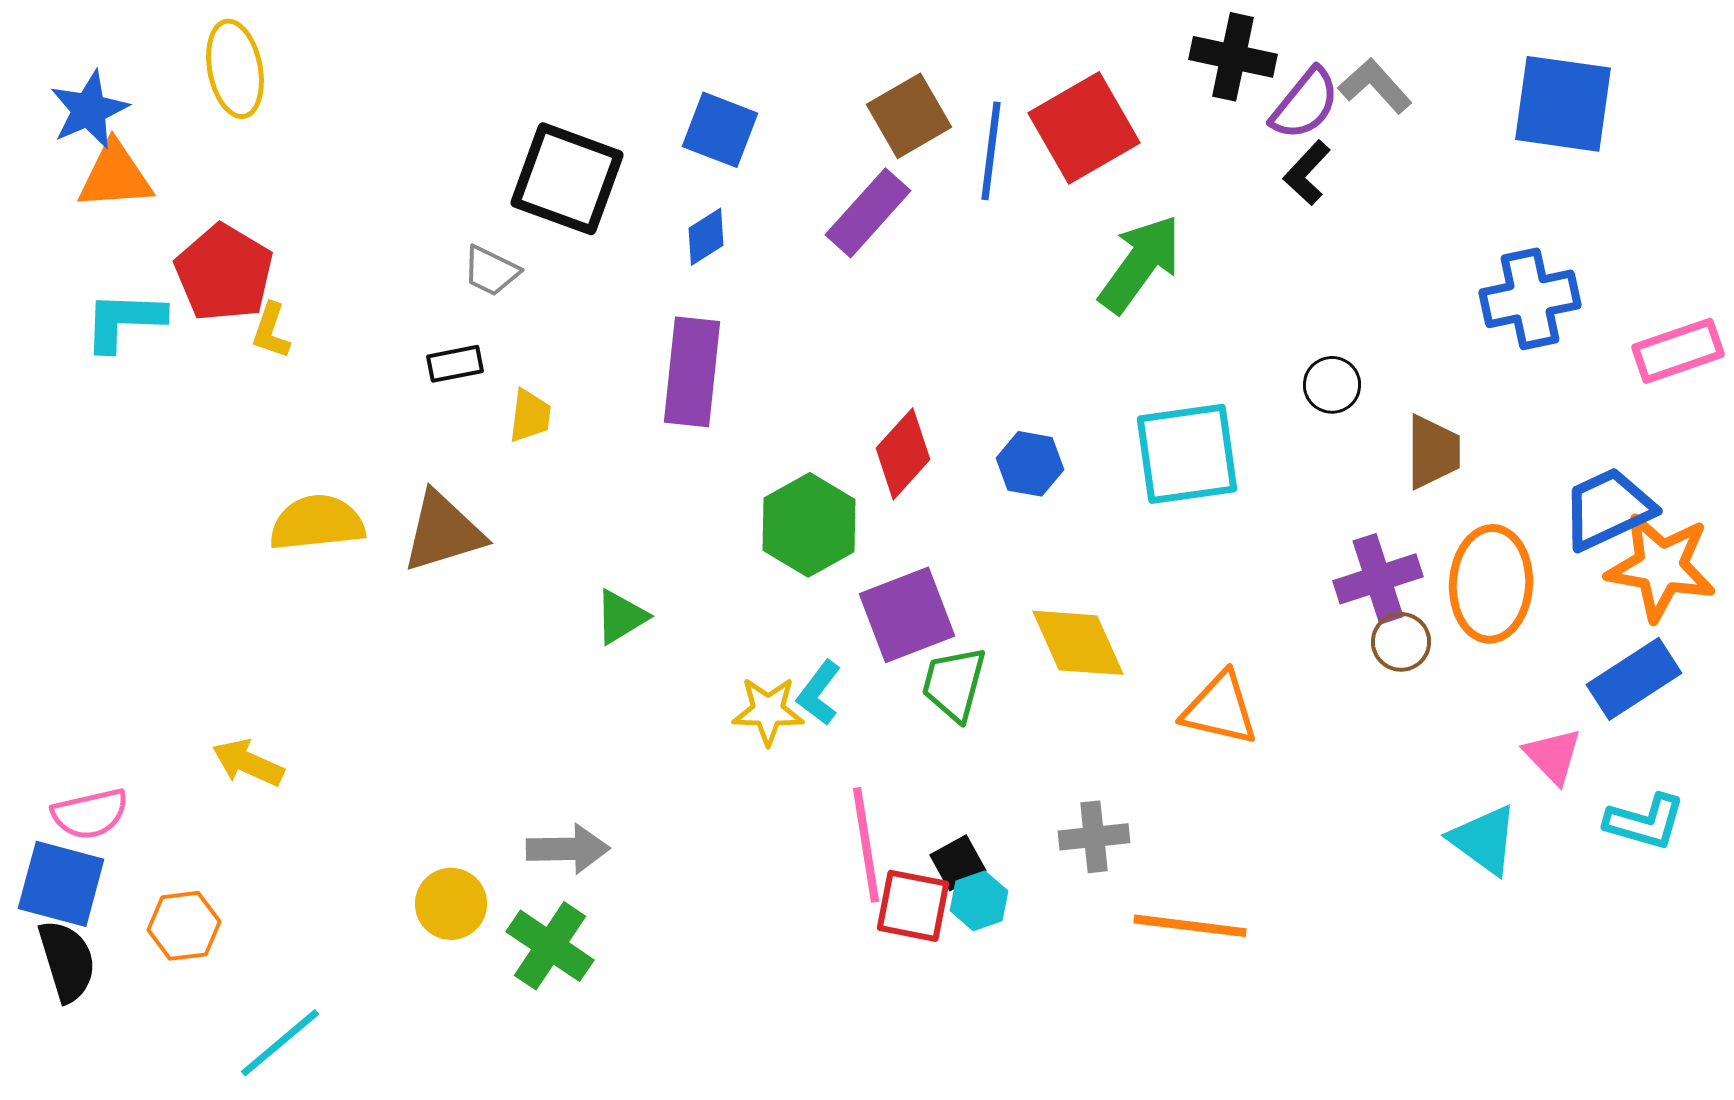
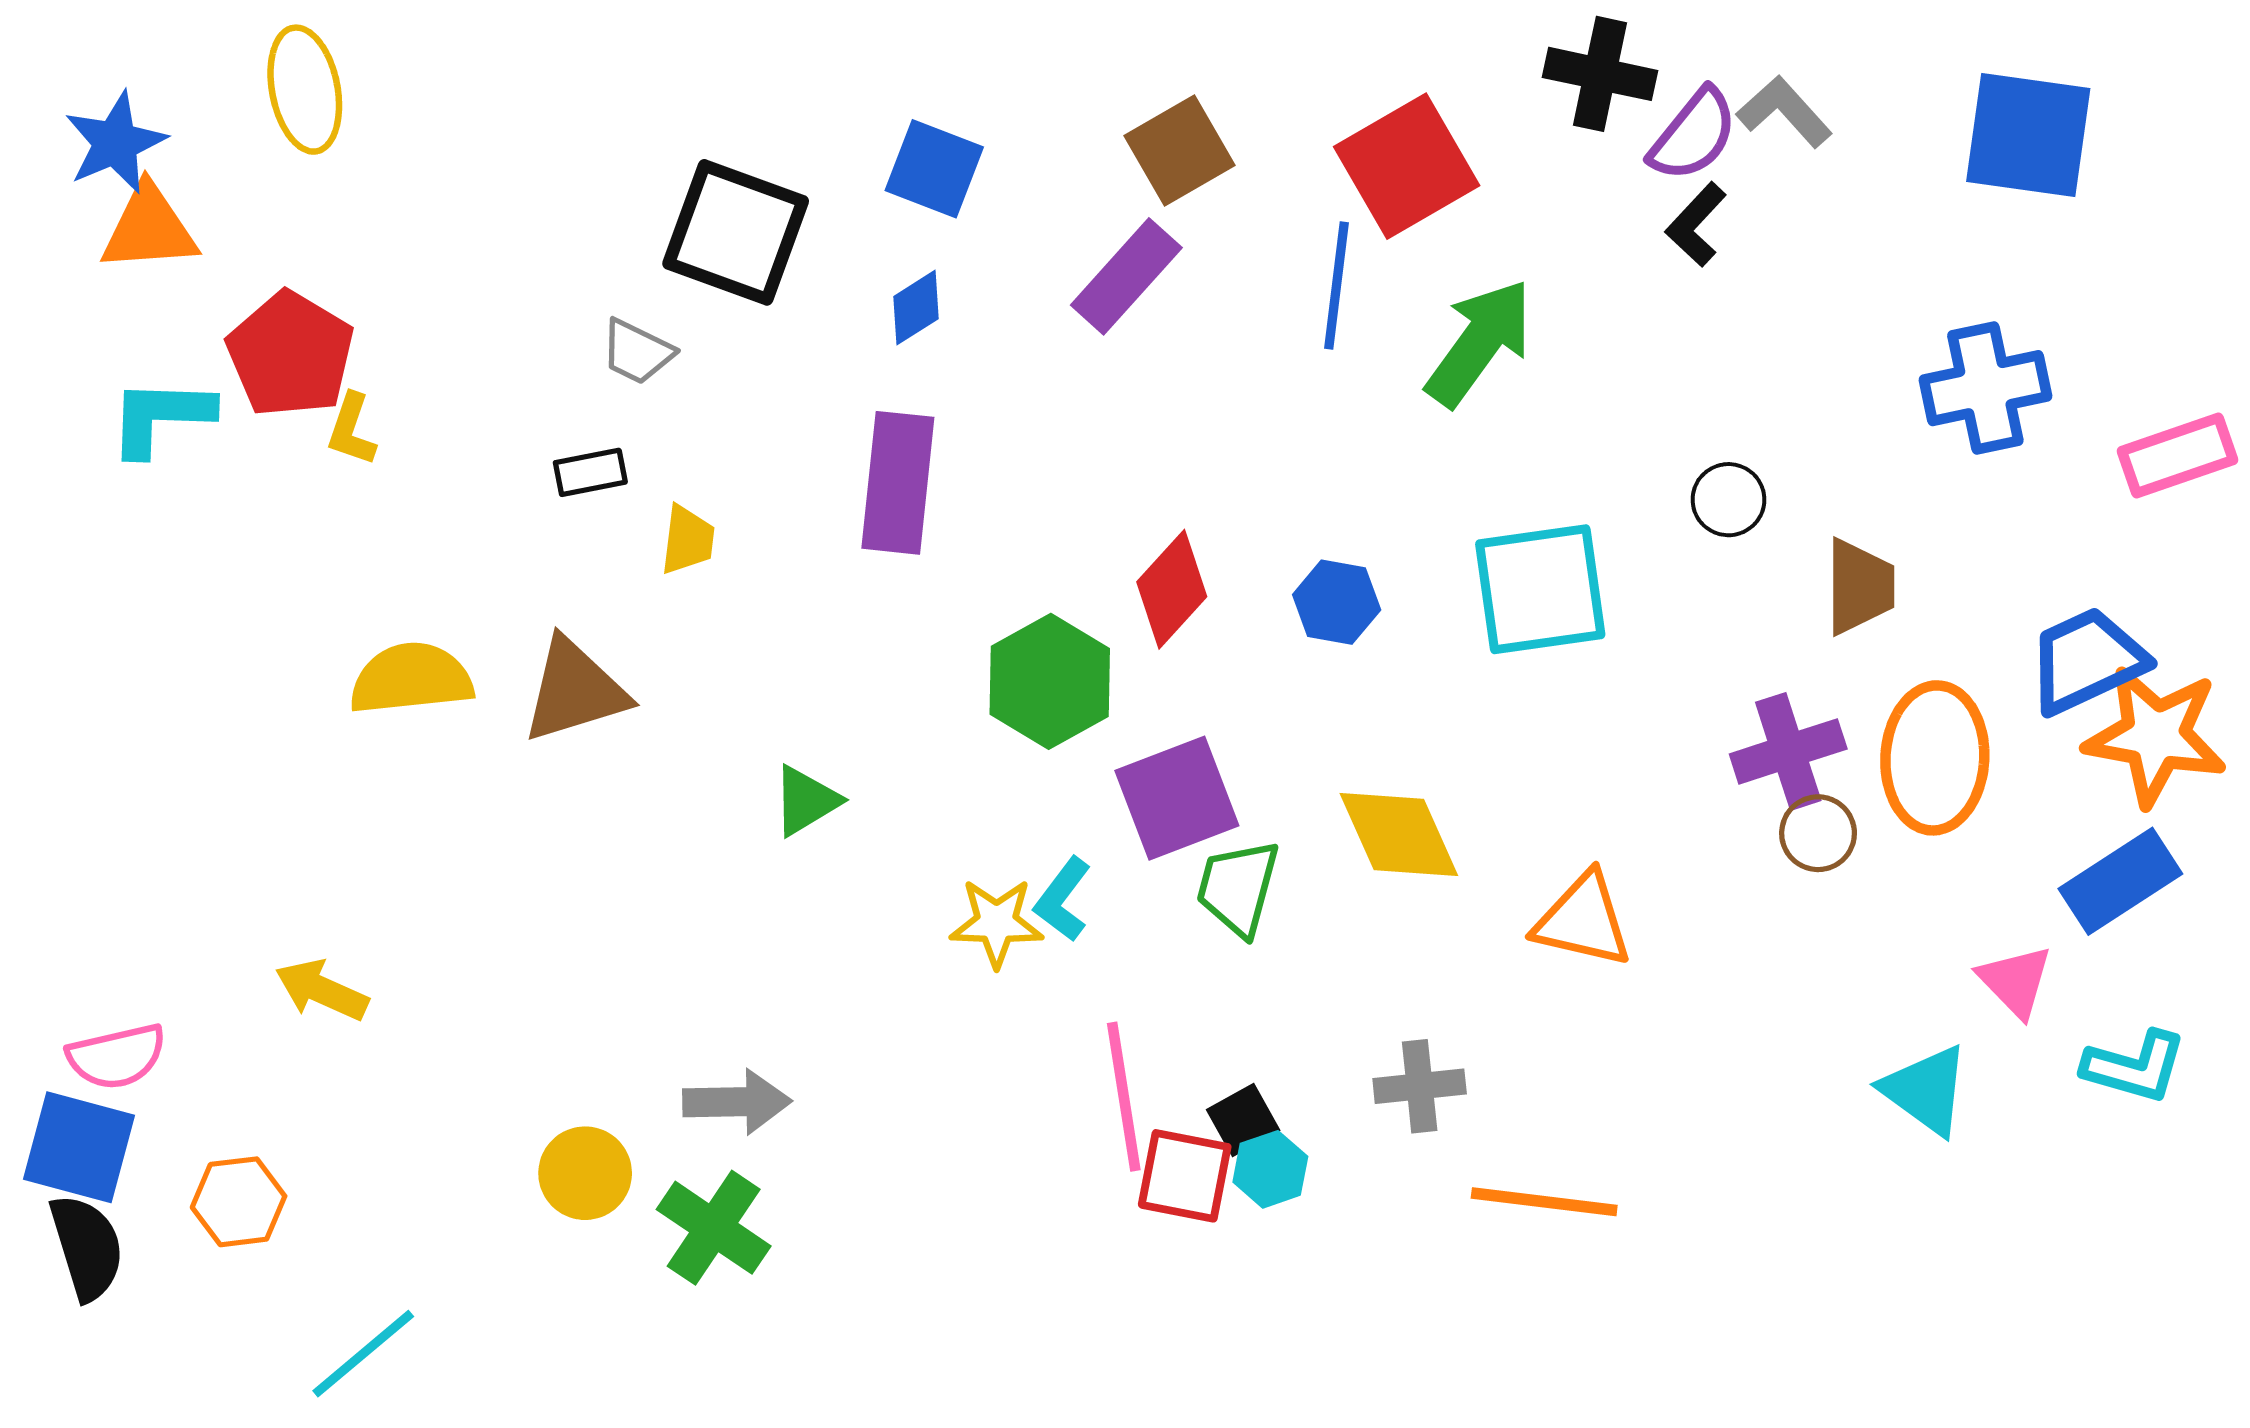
blue line: (991, 151) -> (1337, 286), moved

